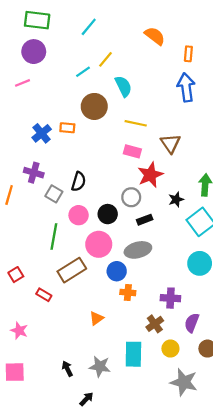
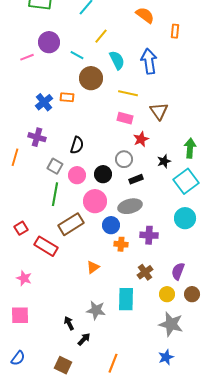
purple circle: (34, 52) -> (49, 42), moved
cyan line: (83, 72) -> (77, 55), moved, turned 64
blue arrow: (186, 87) -> (149, 61), moved
red star: (150, 175) -> (141, 139), size x0.7
gray square: (54, 194) -> (55, 166), moved
red rectangle: (44, 295) -> (46, 246), size x1.6
purple cross: (170, 298) -> (149, 235), moved
yellow circle: (170, 349) -> (167, 294), moved
black arrow: (67, 369) -> (69, 323), moved

